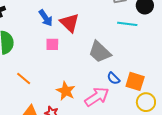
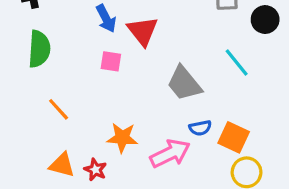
cyan line: (127, 24) -> (237, 63), moved, turned 36
blue semicircle: (113, 78) -> (200, 128), turned -64
orange star: (66, 91) -> (122, 138), turned -30

